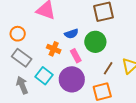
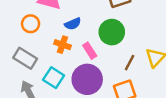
orange circle: (18, 34) -> (31, 24), moved
blue semicircle: (71, 34) -> (73, 24), moved

